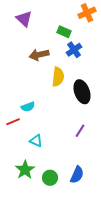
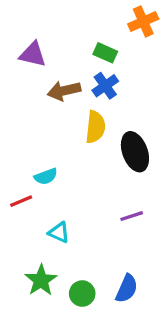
purple triangle: (24, 19) -> (33, 54), moved, turned -30
blue cross: (74, 50) -> (105, 86), moved
purple line: (80, 131) -> (132, 216), turned 40

